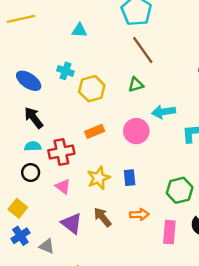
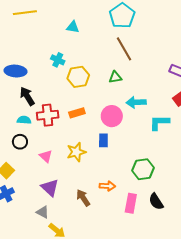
blue ellipse: (29, 81) -> (16, 71), moved, turned -35
red cross: (61, 152) -> (48, 115), moved
blue rectangle: (130, 178) -> (103, 140), moved
brown arrow: (102, 217) -> (83, 198), moved
gray triangle: (47, 246) -> (43, 212), moved

